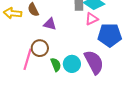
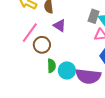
pink line: (28, 59) -> (30, 33), moved
purple semicircle: (94, 62) -> (88, 76), turned 105

